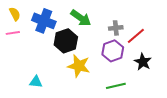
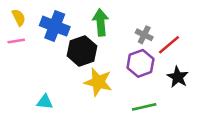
green arrow: (81, 18) -> (101, 22), turned -130
gray cross: (116, 28) -> (144, 35), turned 32

